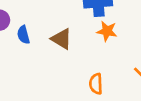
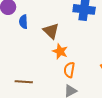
orange star: (107, 31) -> (60, 51), moved

